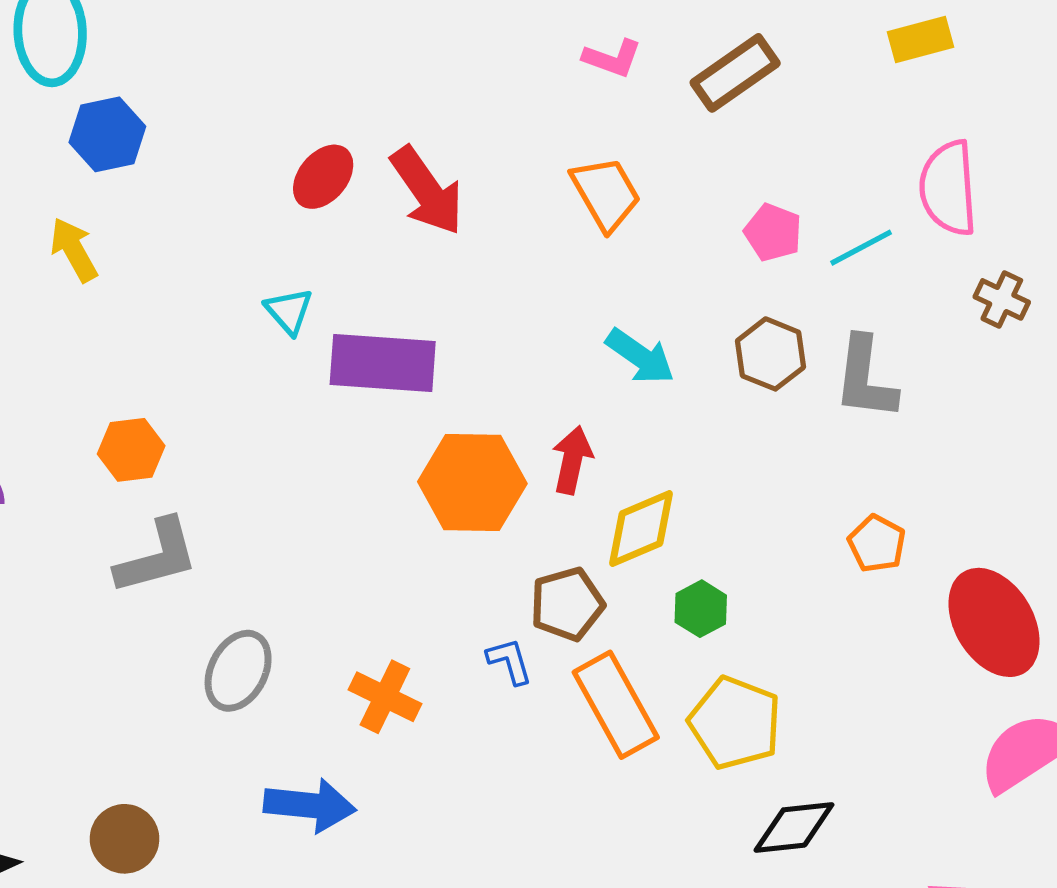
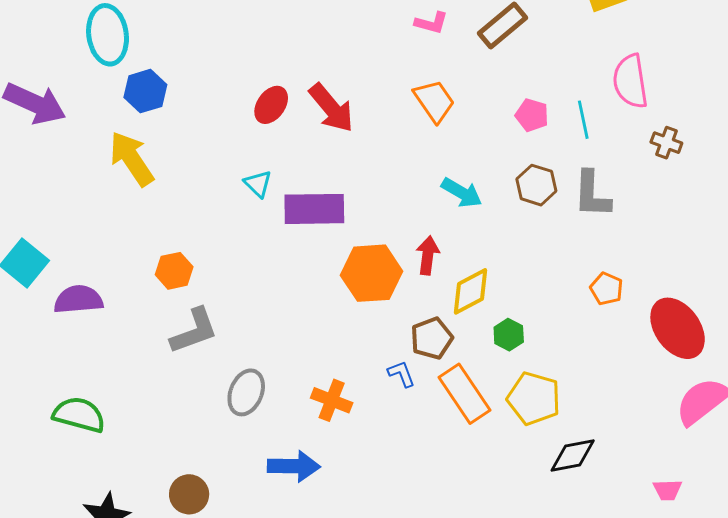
cyan line: (861, 248) -> (583, 120), turned -69
yellow arrow: (74, 250) -> (132, 159), size x1.5

